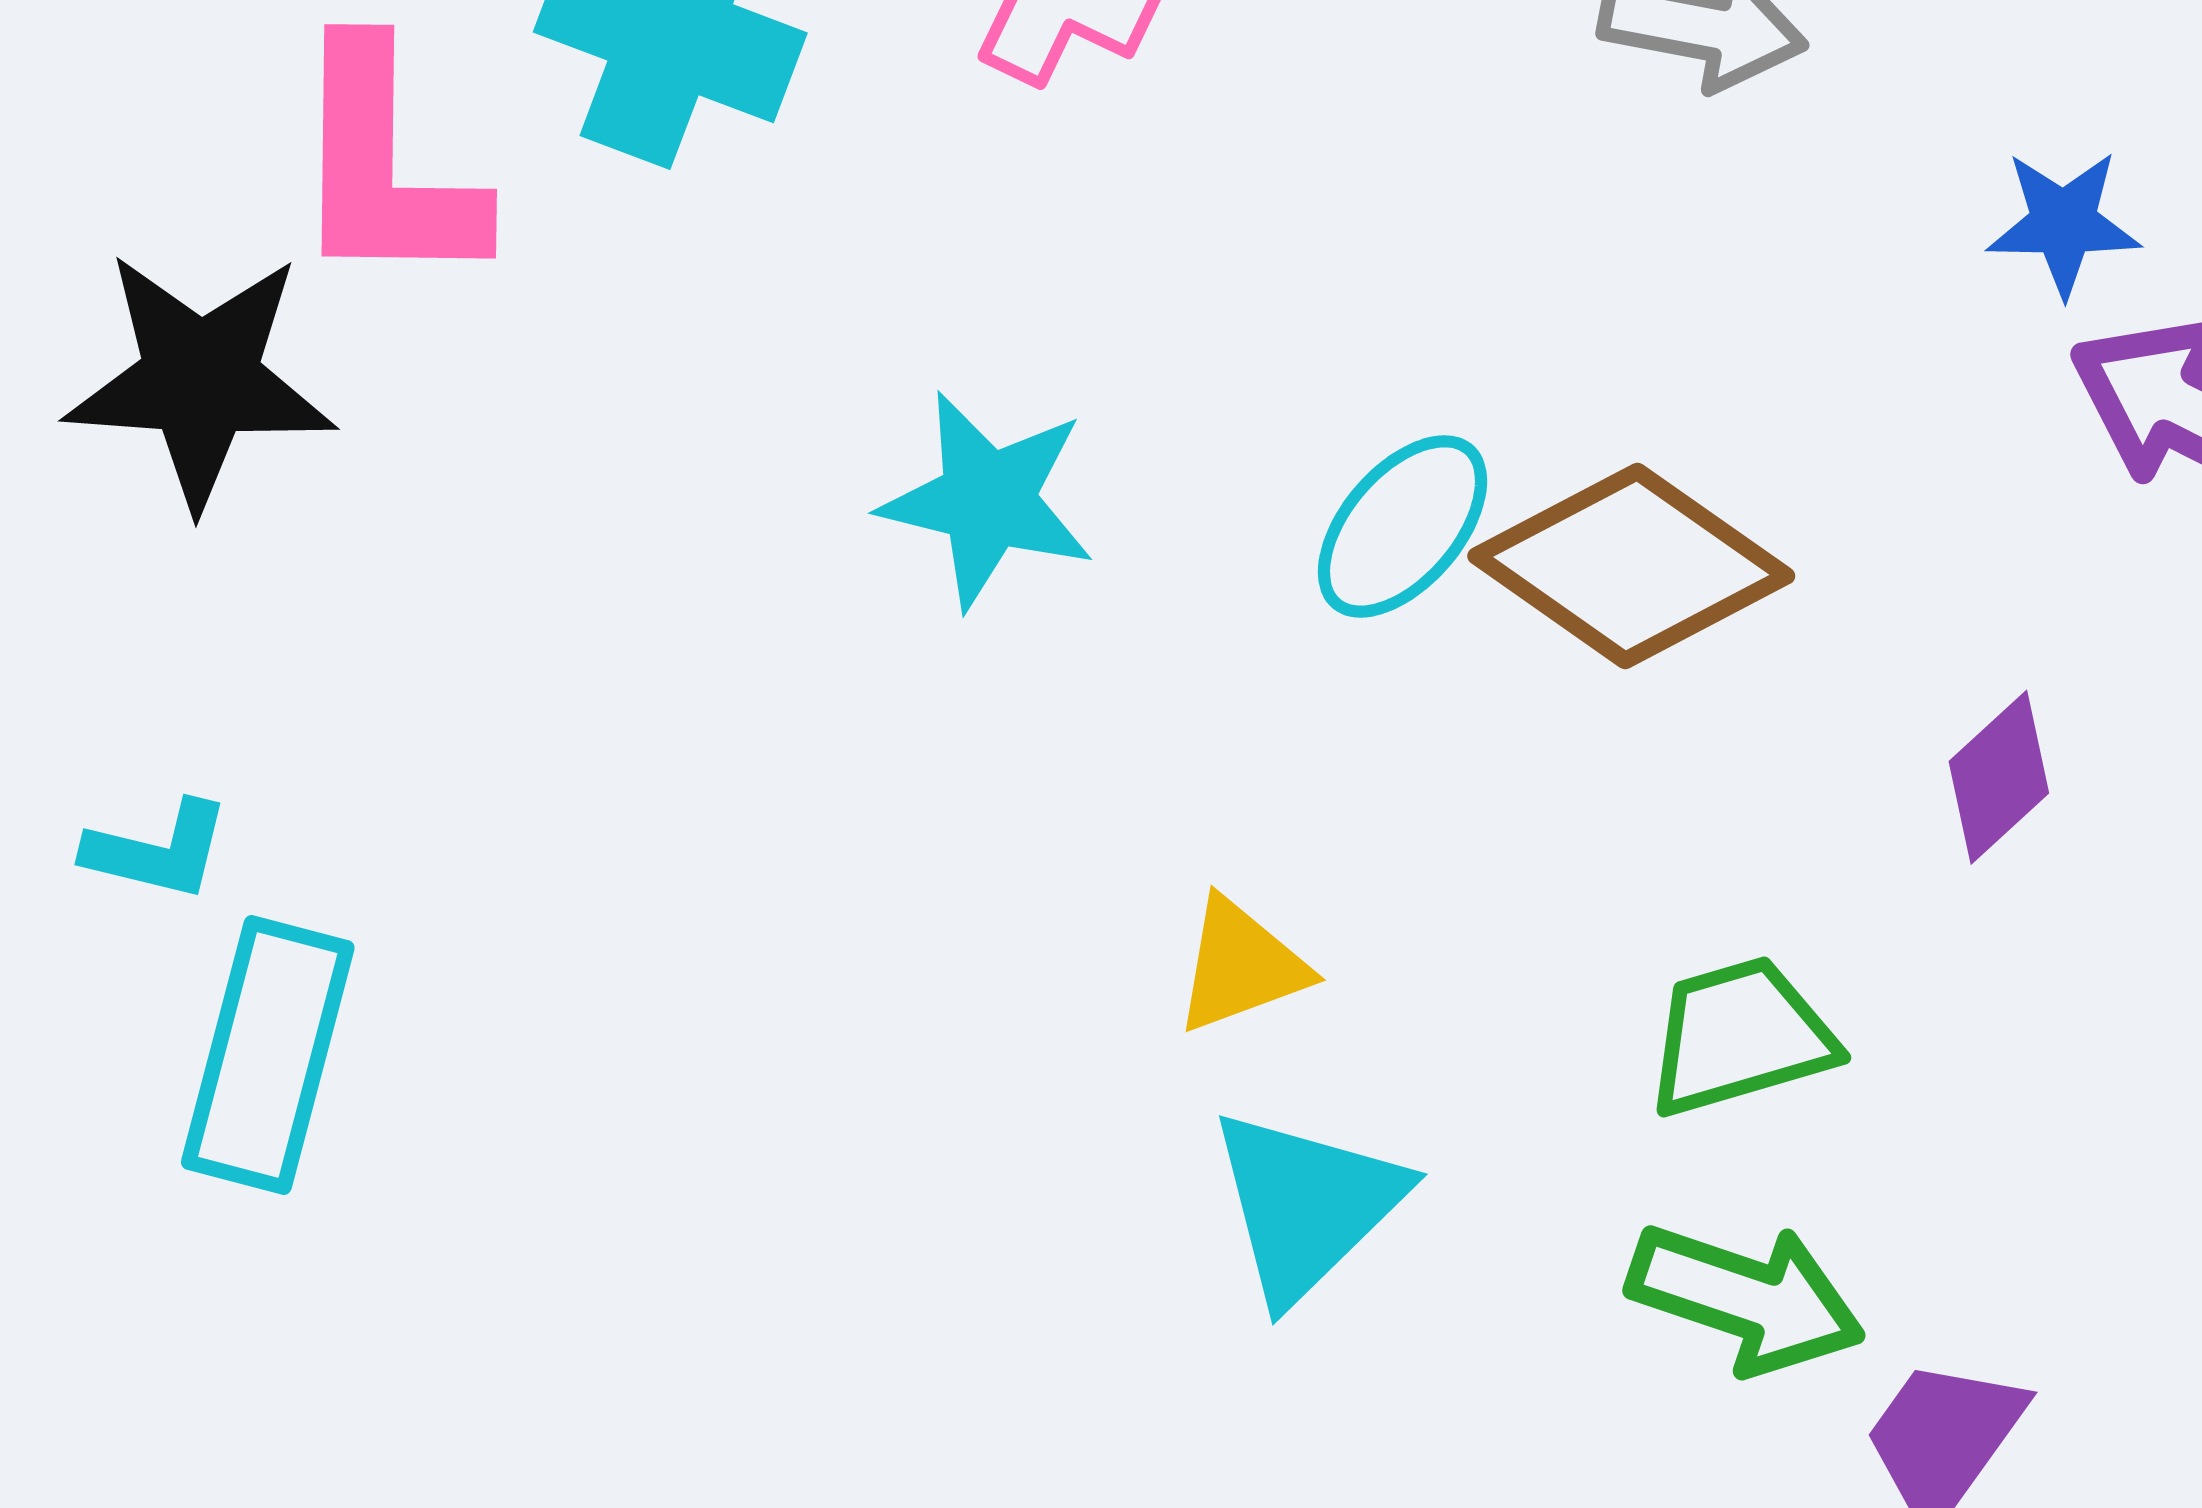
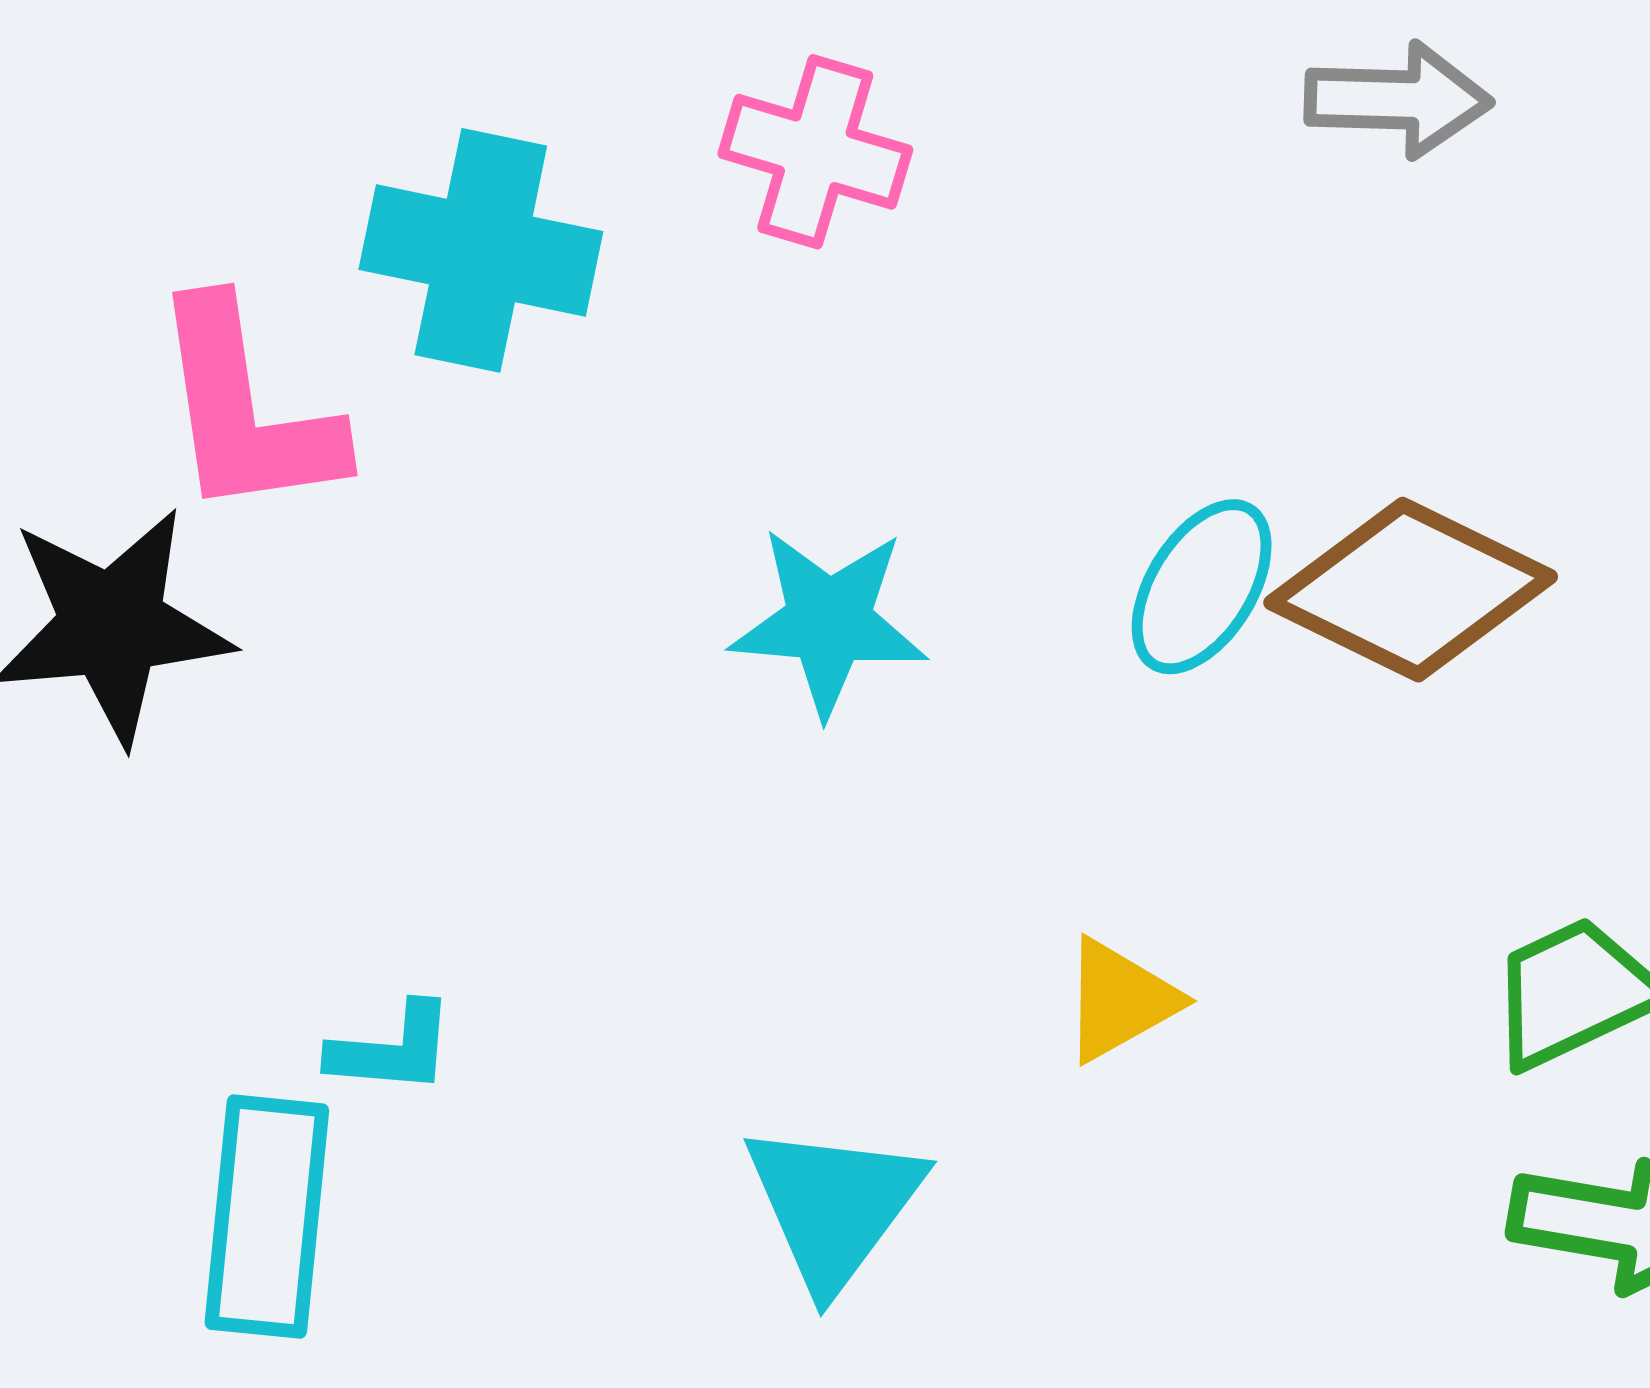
cyan L-shape: (157, 851) -> (392, 1049), moved
cyan triangle: (1307, 1205) -> (834, 1206), moved

